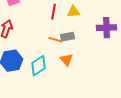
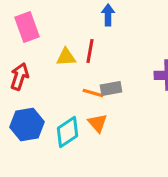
yellow triangle: (73, 12) -> (66, 57), moved
orange triangle: (66, 60) -> (98, 123), moved

